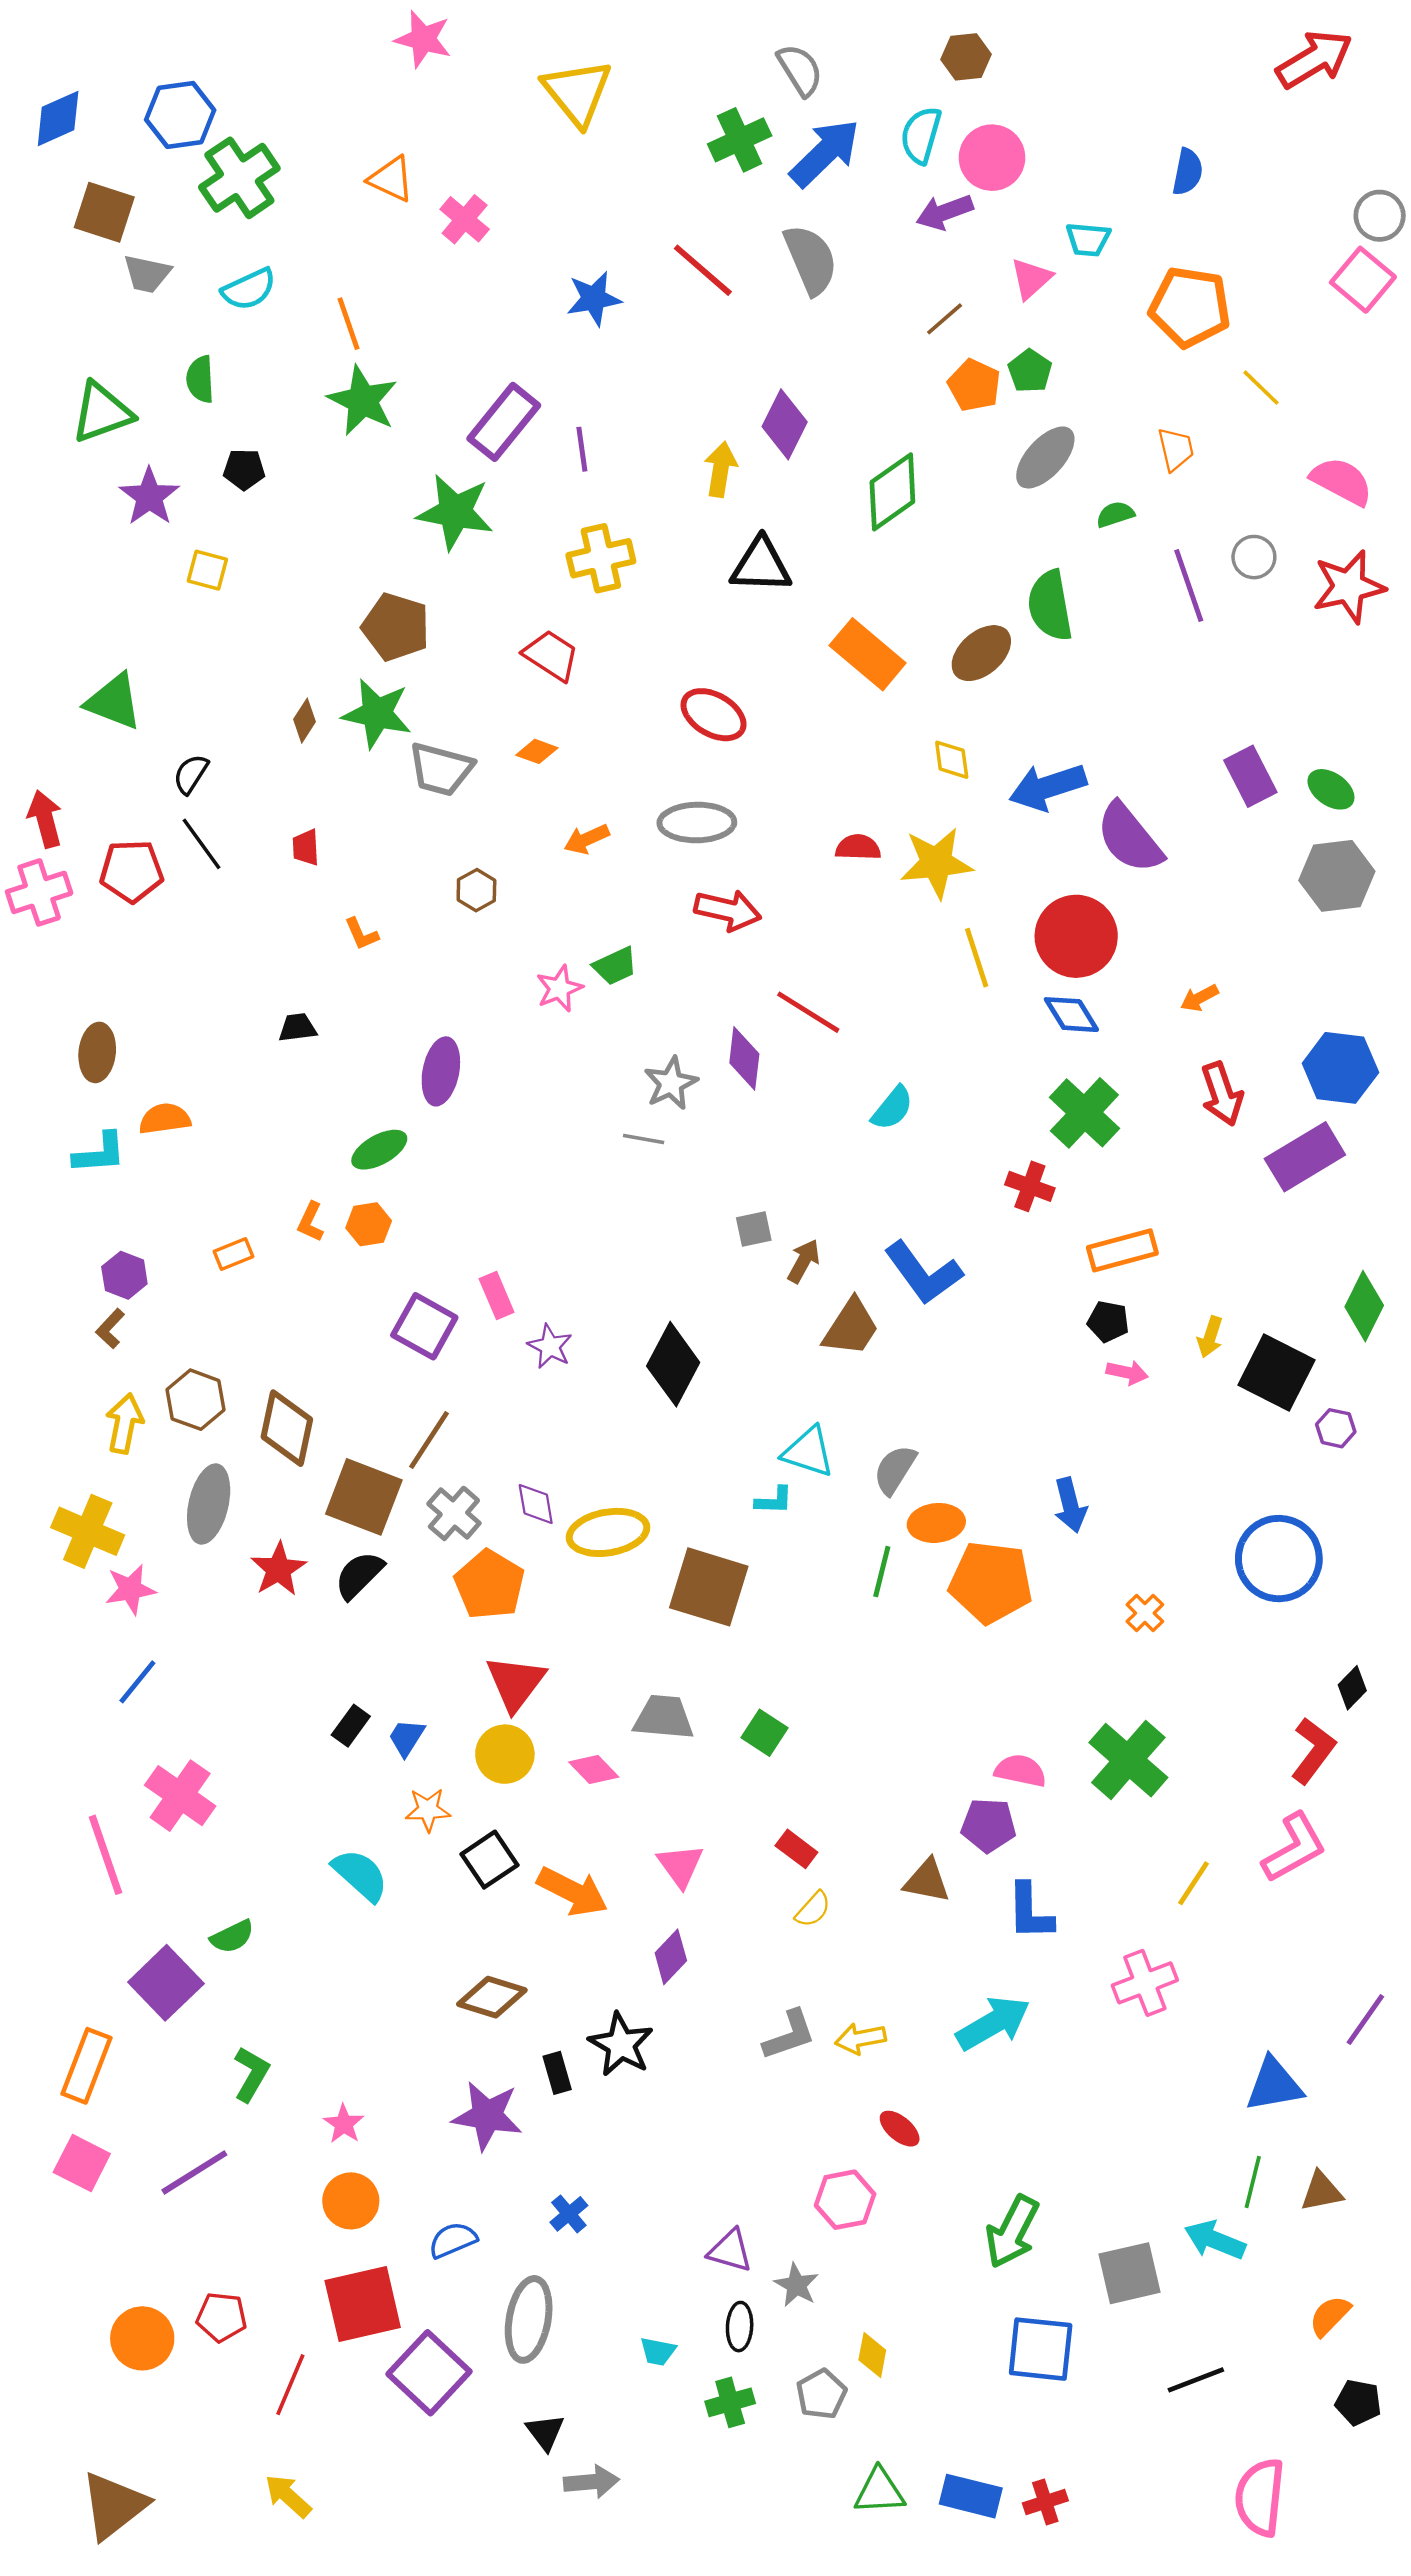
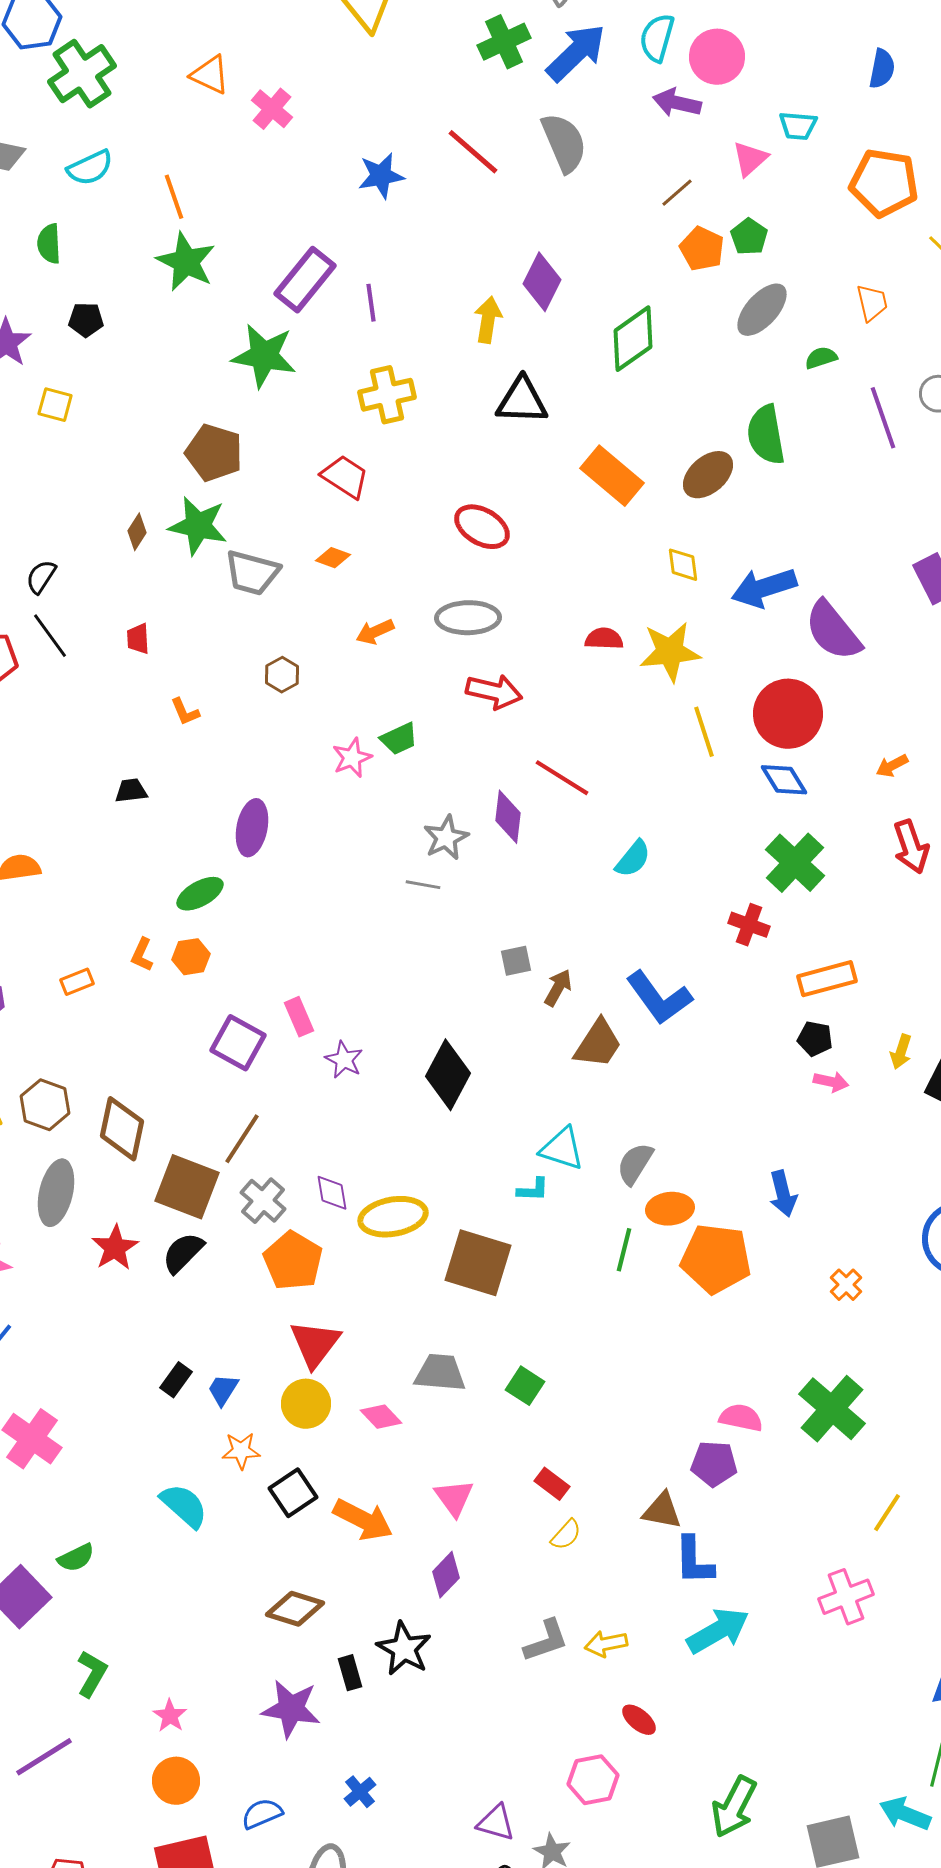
purple arrow: (945, 212) -> (677, 103), turned 33
blue L-shape: (1030, 1912) -> (694, 1561), moved

